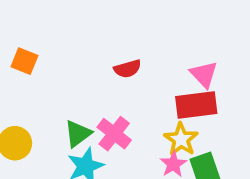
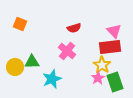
green triangle: (78, 134) -> (32, 62), moved, turned 35
pink cross: (114, 134) -> (67, 51), moved

